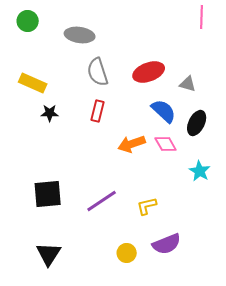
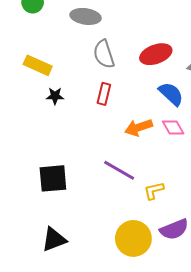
purple line: (102, 201) -> (119, 170), moved, turned 64
yellow circle: (127, 253) -> (133, 238), size x1.8
black triangle: (49, 254) -> (54, 239), turned 36

